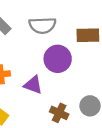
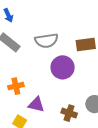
purple triangle: (33, 85) -> (36, 105), moved

